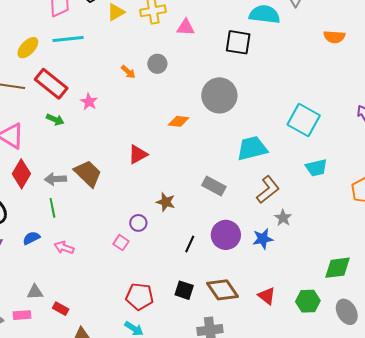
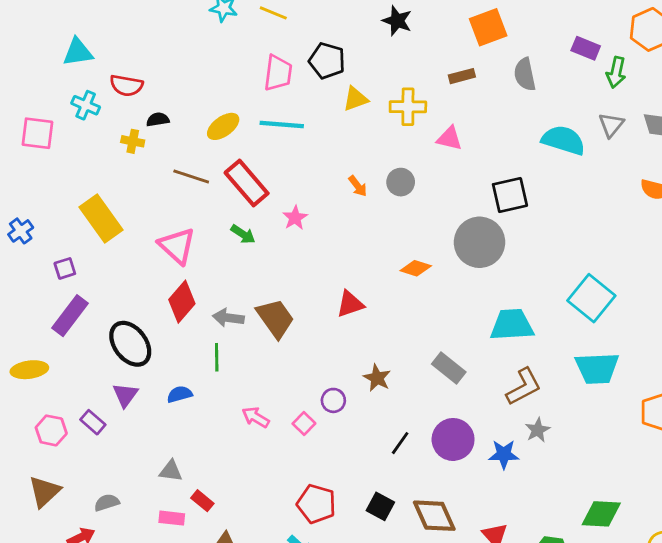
black square: (238, 42) -> (510, 195), moved, turned -32
cyan trapezoid: (316, 168) -> (597, 368), size x1.4
pink arrow: (64, 248) -> (256, 417), moved
pink rectangle: (22, 315) -> (172, 518), moved

